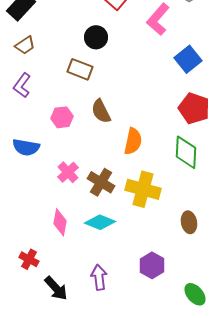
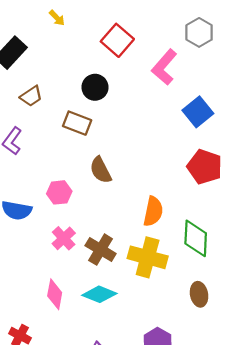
brown trapezoid: (25, 45) -> (31, 96), moved
pink hexagon: (62, 117) -> (59, 192), moved
orange semicircle: (133, 141) -> (153, 211), moved
green diamond: (186, 152) -> (196, 238), moved

